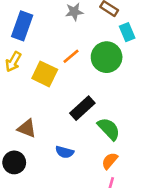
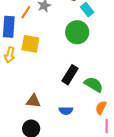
orange line: (71, 56) -> (26, 12), moved
yellow square: (45, 74) -> (30, 44), moved

